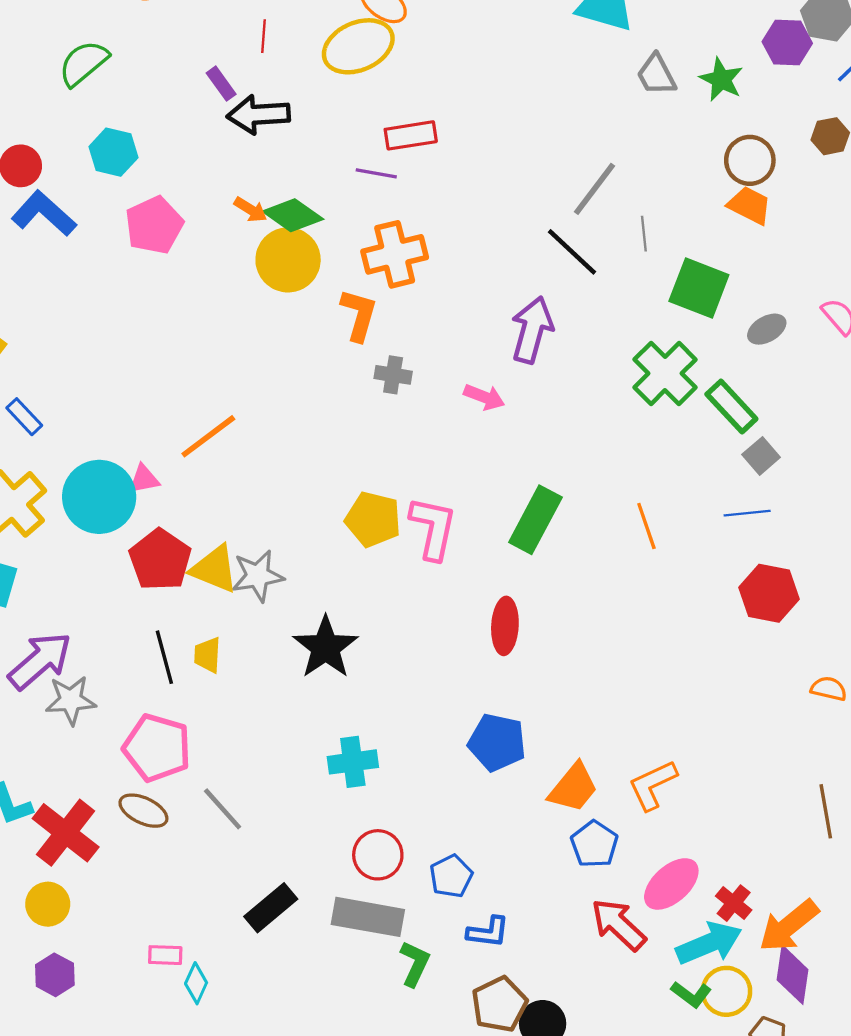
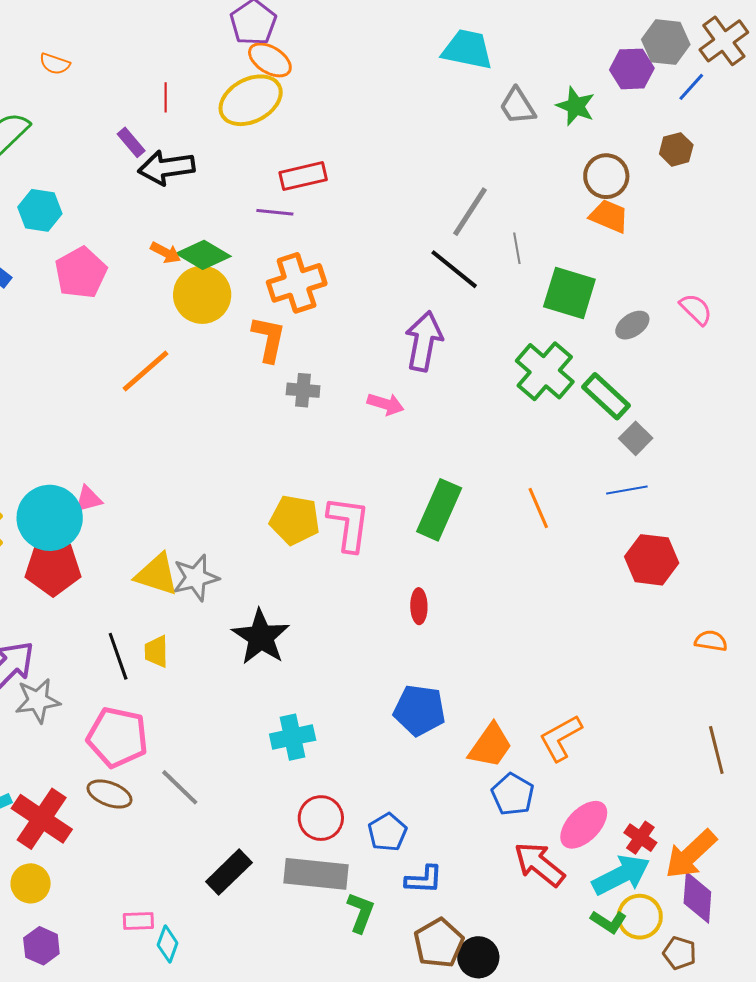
orange line: (208, 436) -> (146, 371), moved
red pentagon: (160, 560) -> (53, 568), moved, turned -30
red ellipse: (505, 626) -> (419, 606), size x0.7

